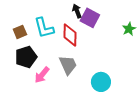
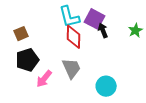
black arrow: (77, 11) -> (103, 30), moved
cyan L-shape: (44, 28) -> (69, 17), moved

